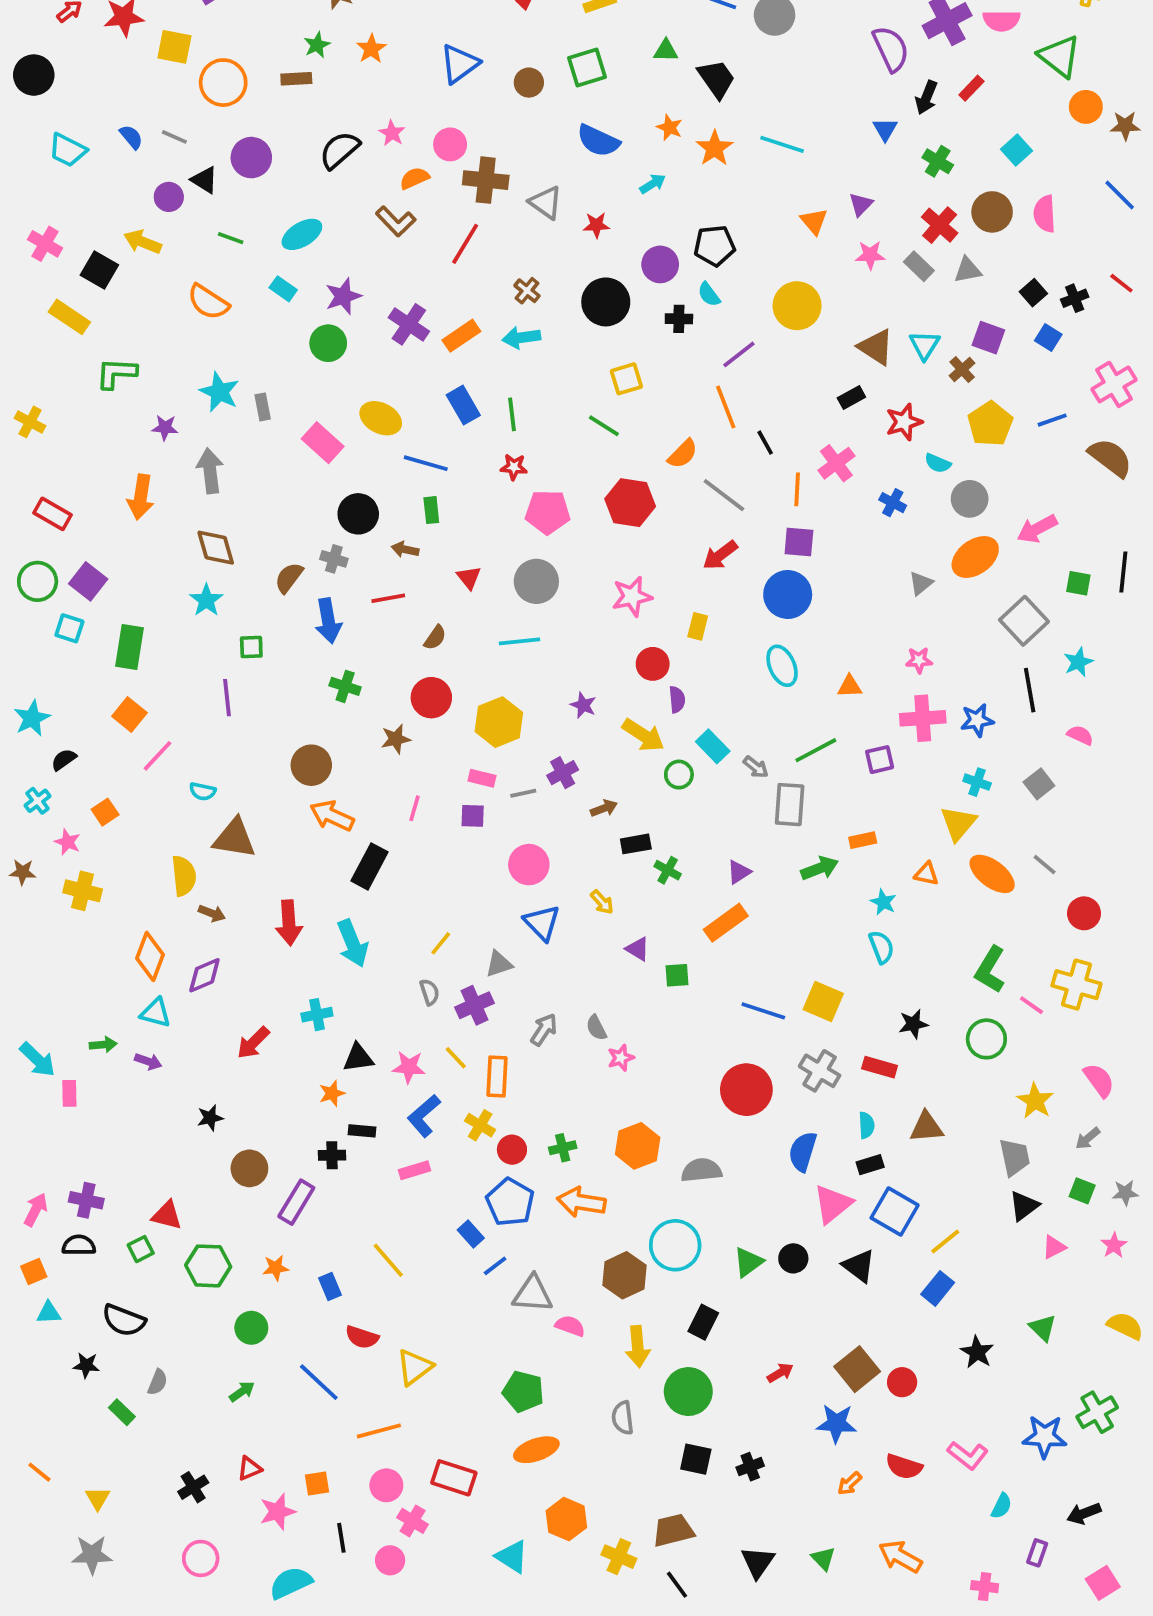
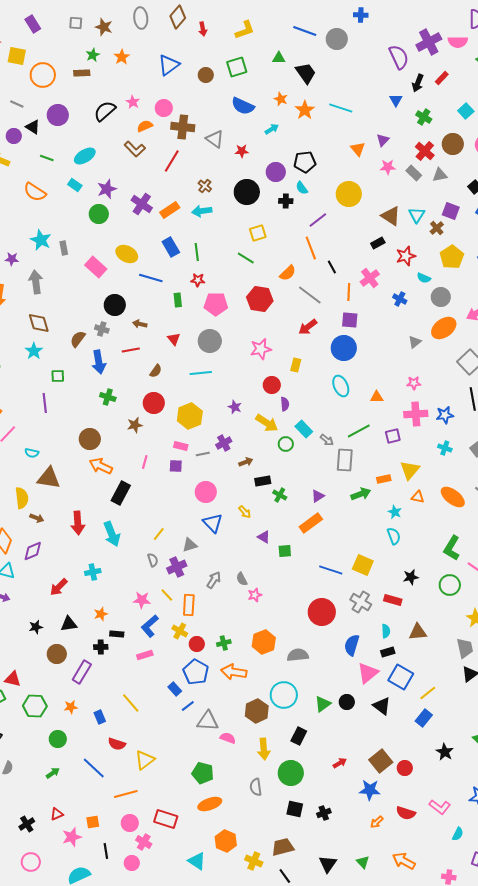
green rectangle: (431, 510) -> (178, 300), moved
yellow triangle: (958, 823) -> (410, 470), moved
black triangle: (358, 1058) -> (69, 624), moved

